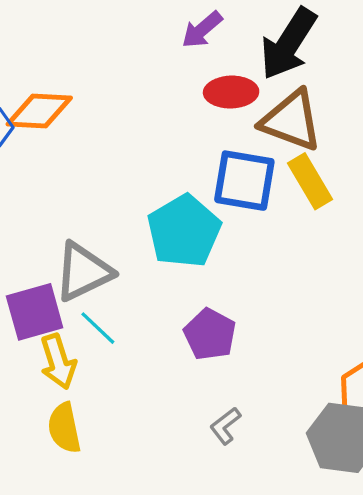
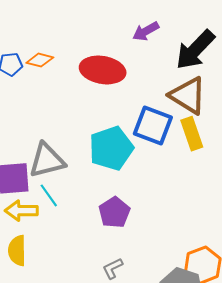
red ellipse: (231, 92) -> (103, 70), moved, size x1.4
orange diamond: (39, 111) -> (40, 60), size x0.7
yellow arrow: (58, 362) -> (21, 211), turned 96

